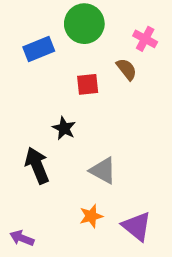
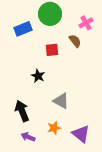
pink cross: (145, 39) -> (86, 23), turned 32
black arrow: (37, 165) -> (22, 111), moved
purple arrow: (22, 238) -> (28, 137), moved

